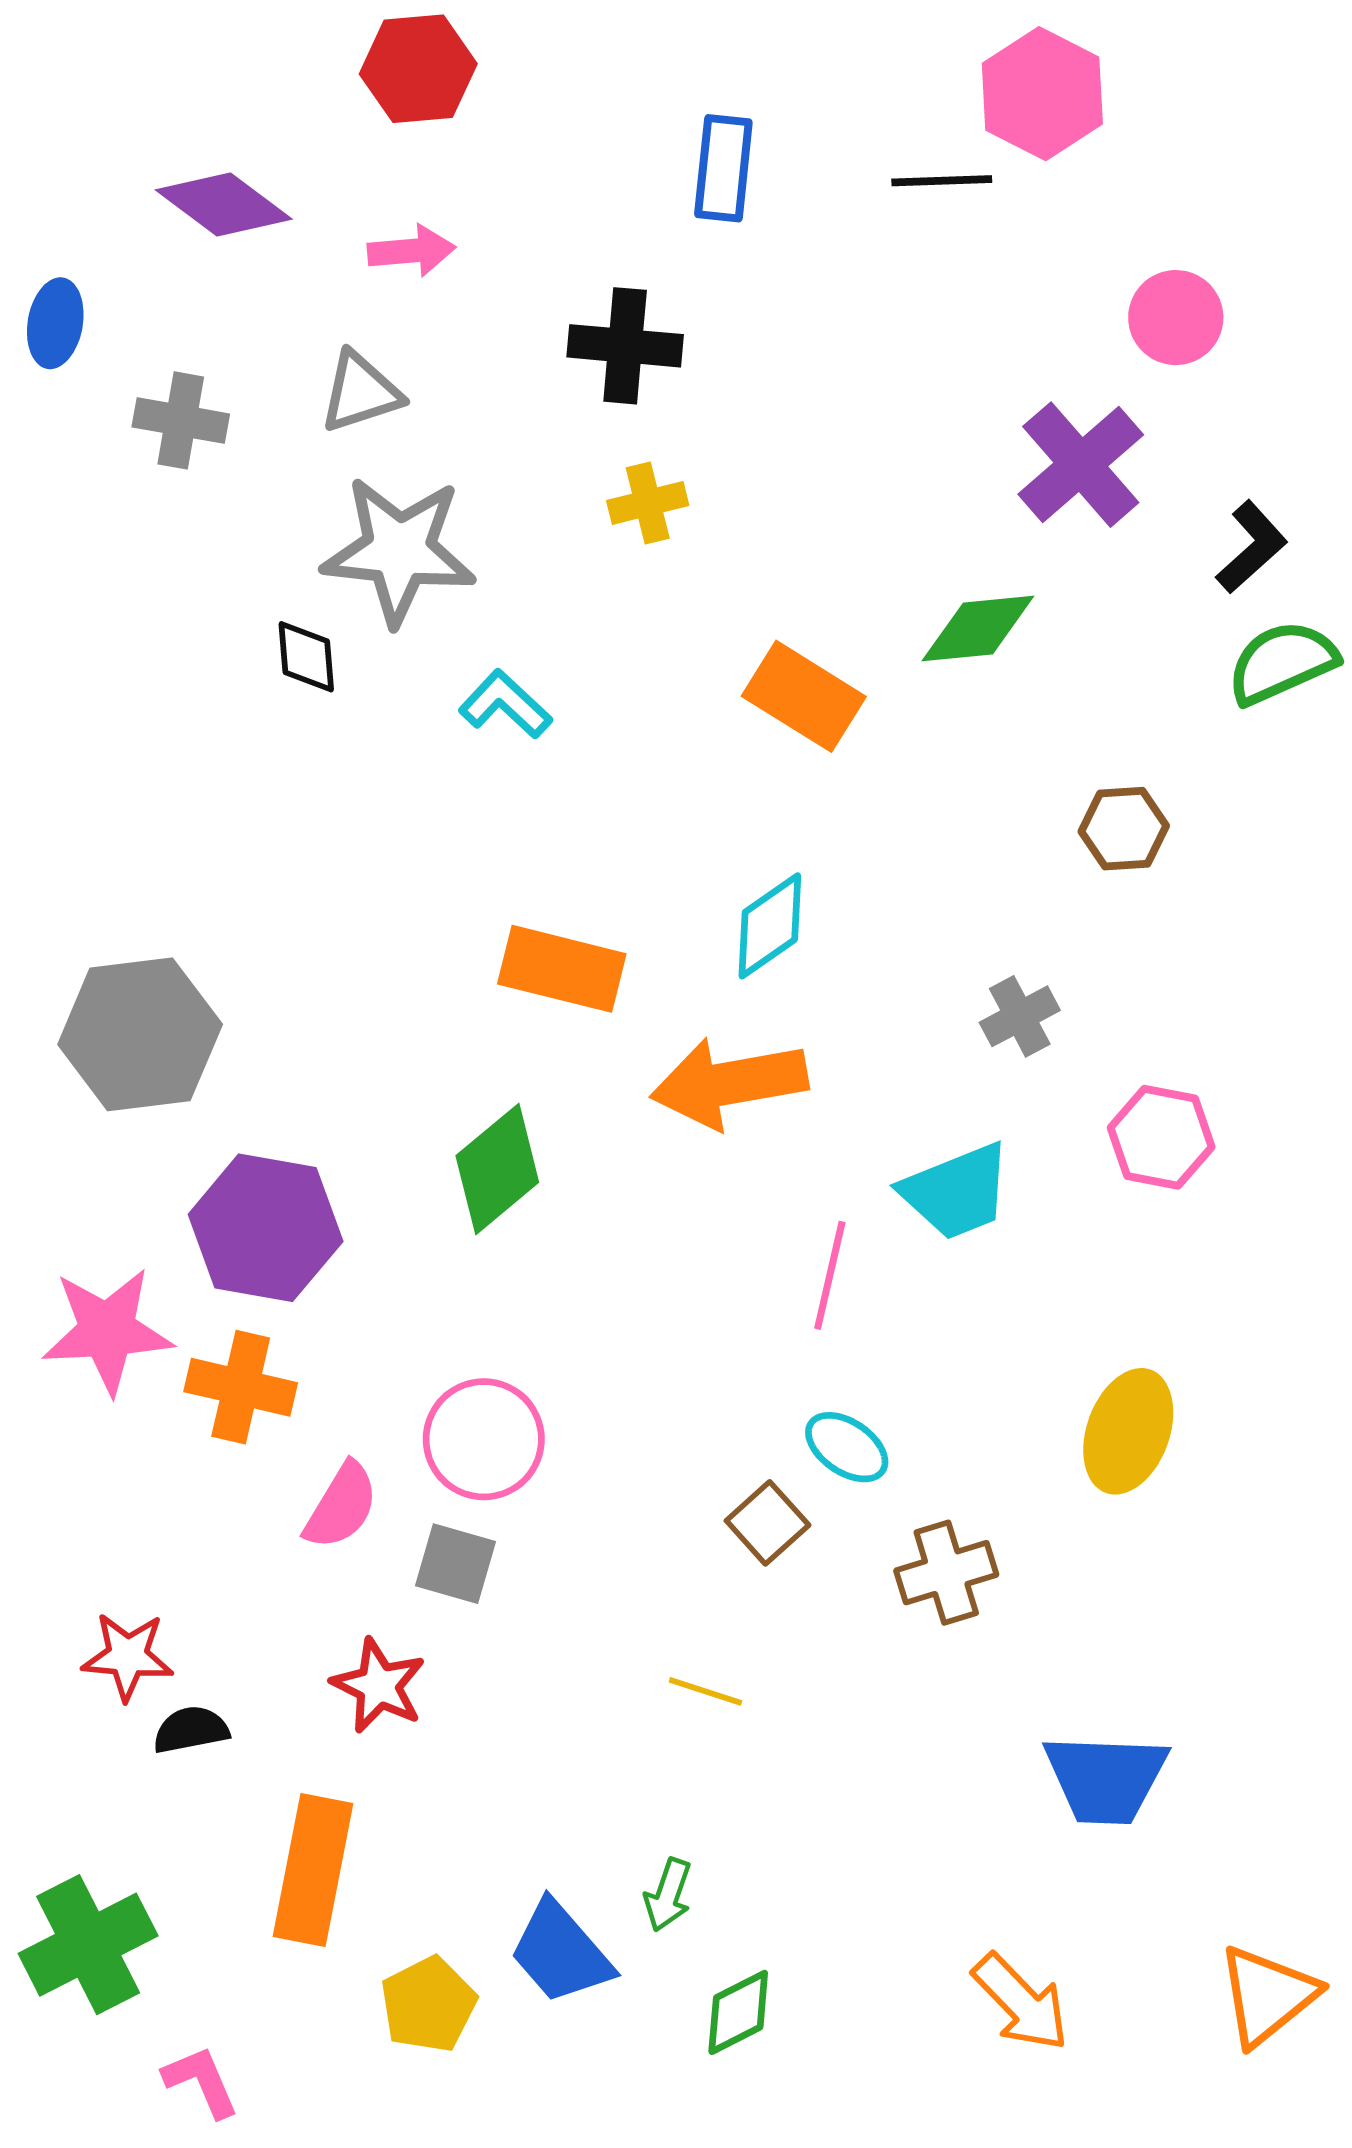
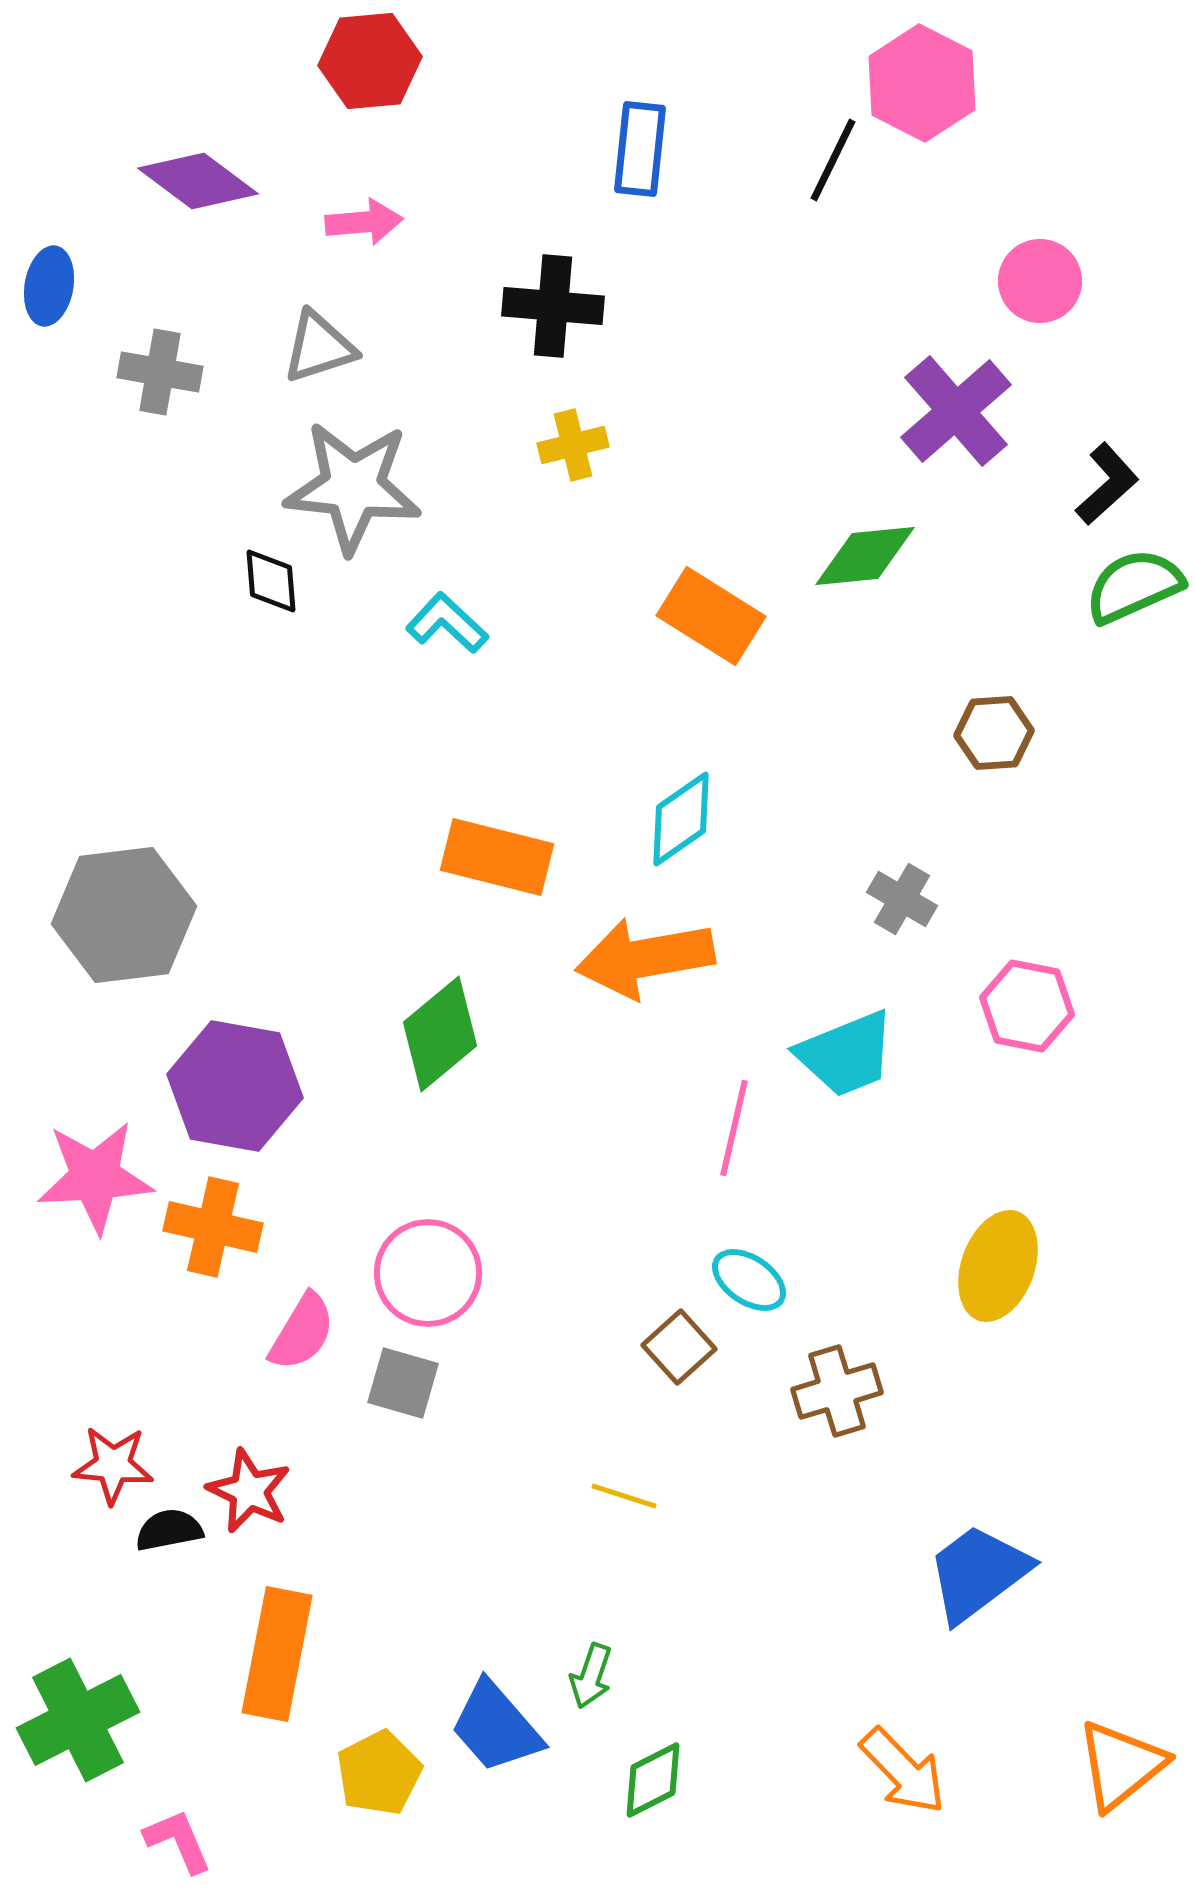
black line: (942, 181) -> (833, 160), turned -62
gray cross: (1020, 1016) -> (902, 899), turned -32
red star: (379, 1686) -> (249, 1491), moved
blue trapezoid: (1106, 1778) -> (978, 1573), turned 141

